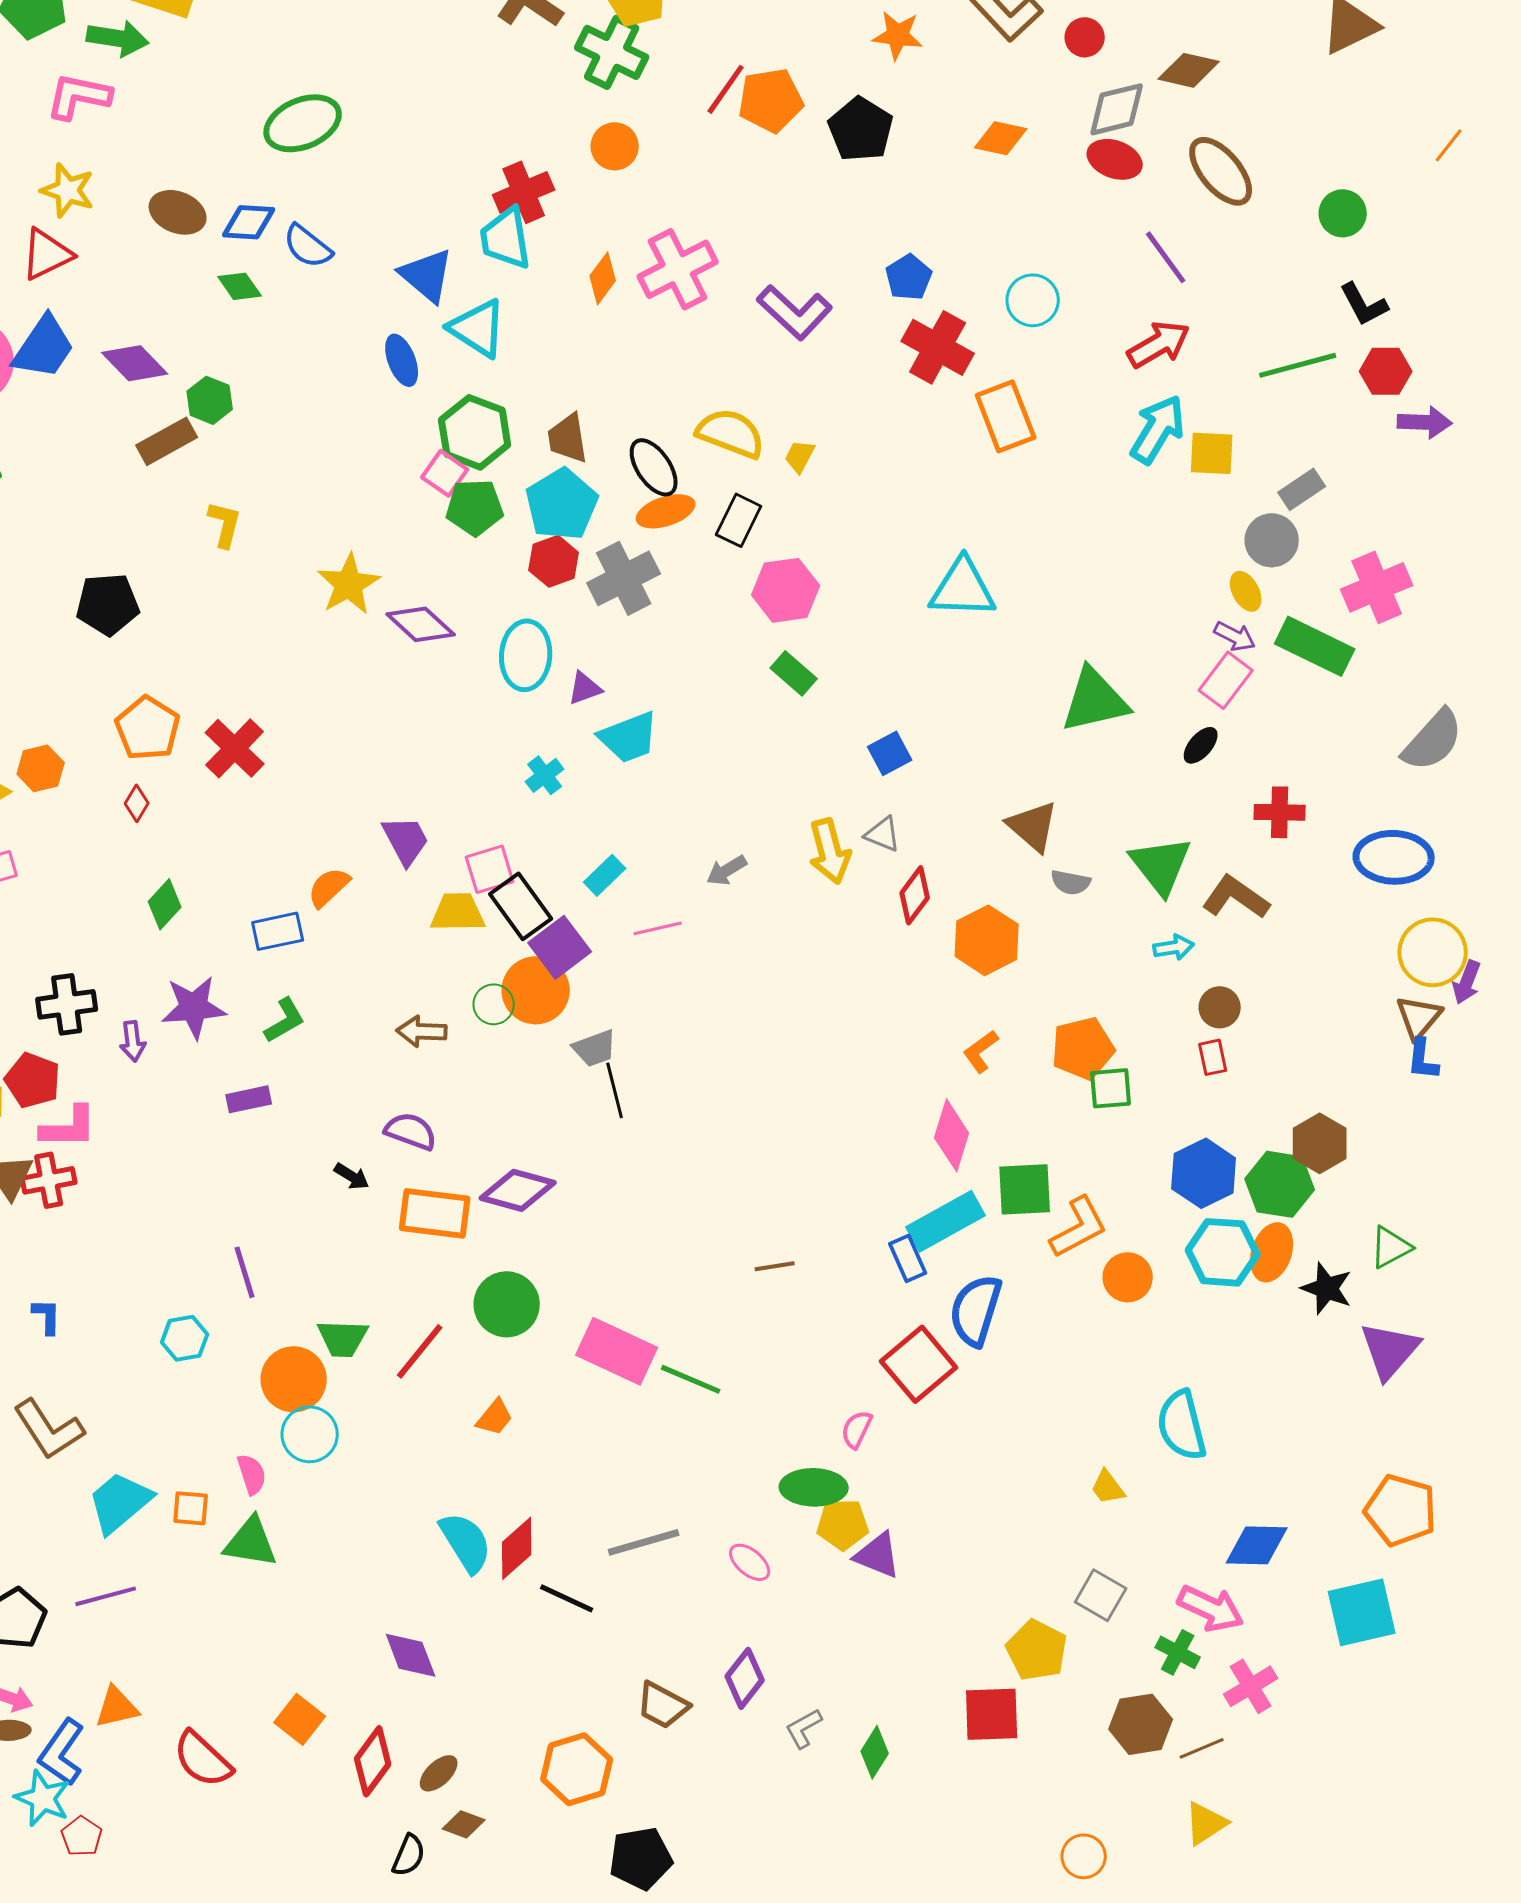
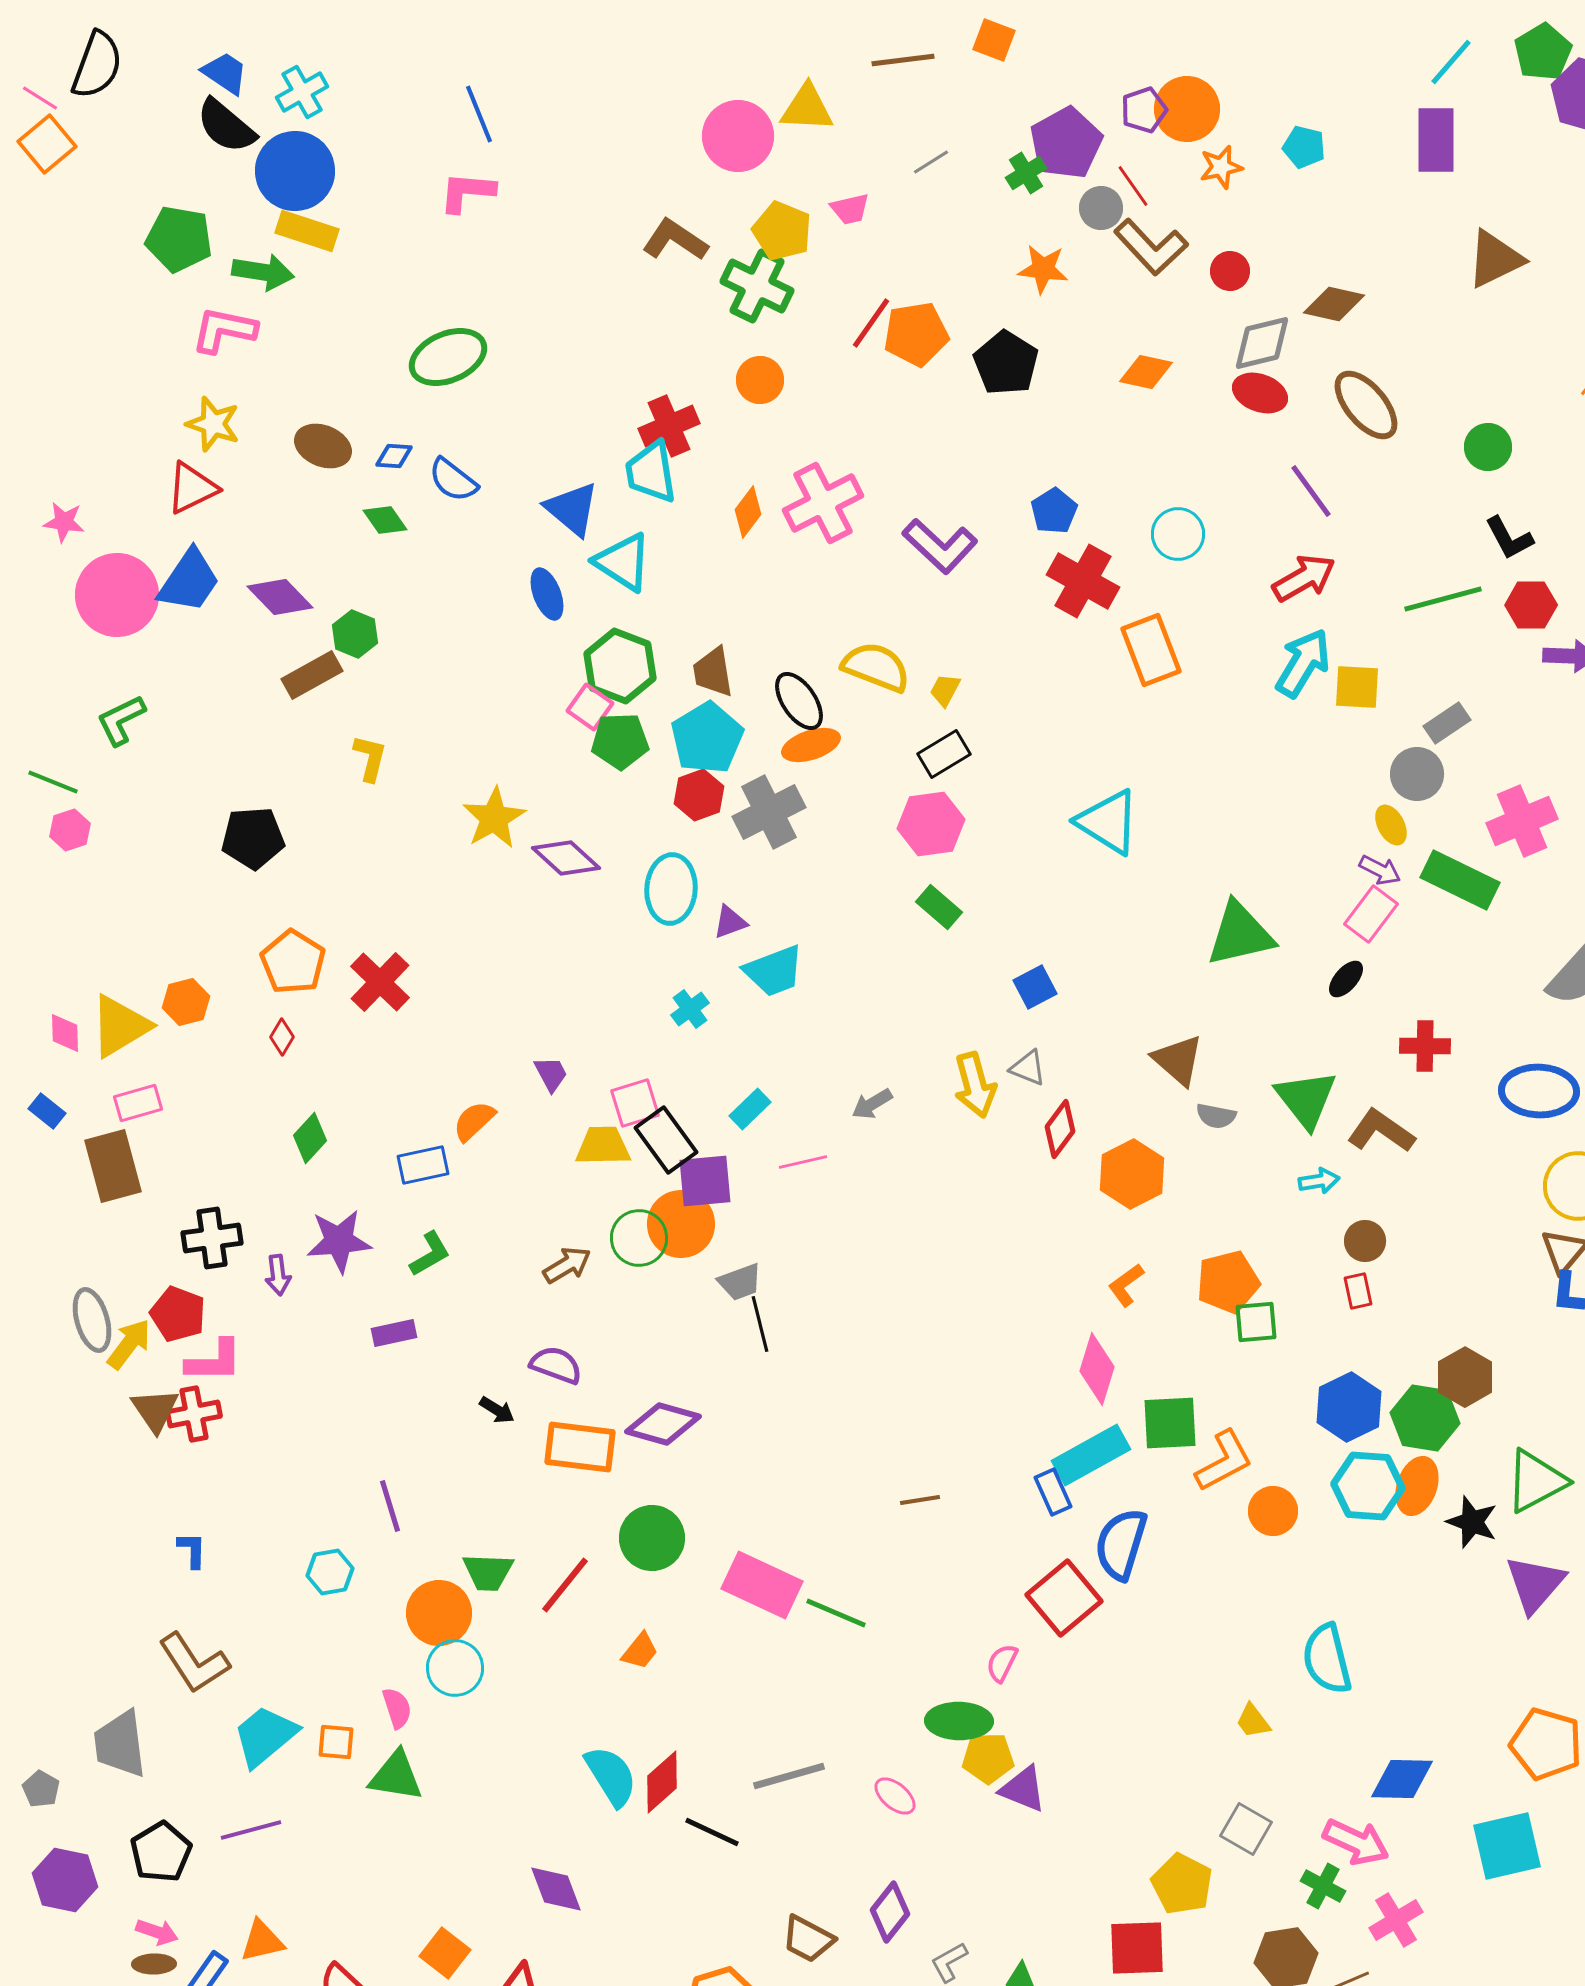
blue diamond: (249, 222) -> (394, 456), size x0.7
black rectangle: (739, 520) -> (944, 754), moved, turned 33
cyan triangle: (963, 588) -> (1108, 822), turned 30
purple trapezoid: (406, 840) -> (551, 1074), size x0.7
purple square: (560, 947) -> (705, 1181), turned 32
green circle: (494, 1004) -> (639, 1238), size x1.4
brown arrow: (422, 1031) -> (567, 1265), turned 147
green triangle: (1391, 1247) -> (1536, 1481), size x1.5

